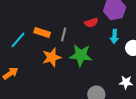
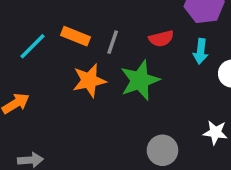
red semicircle: (91, 23) -> (161, 39), moved
green star: (81, 55) -> (140, 80), turned -30

